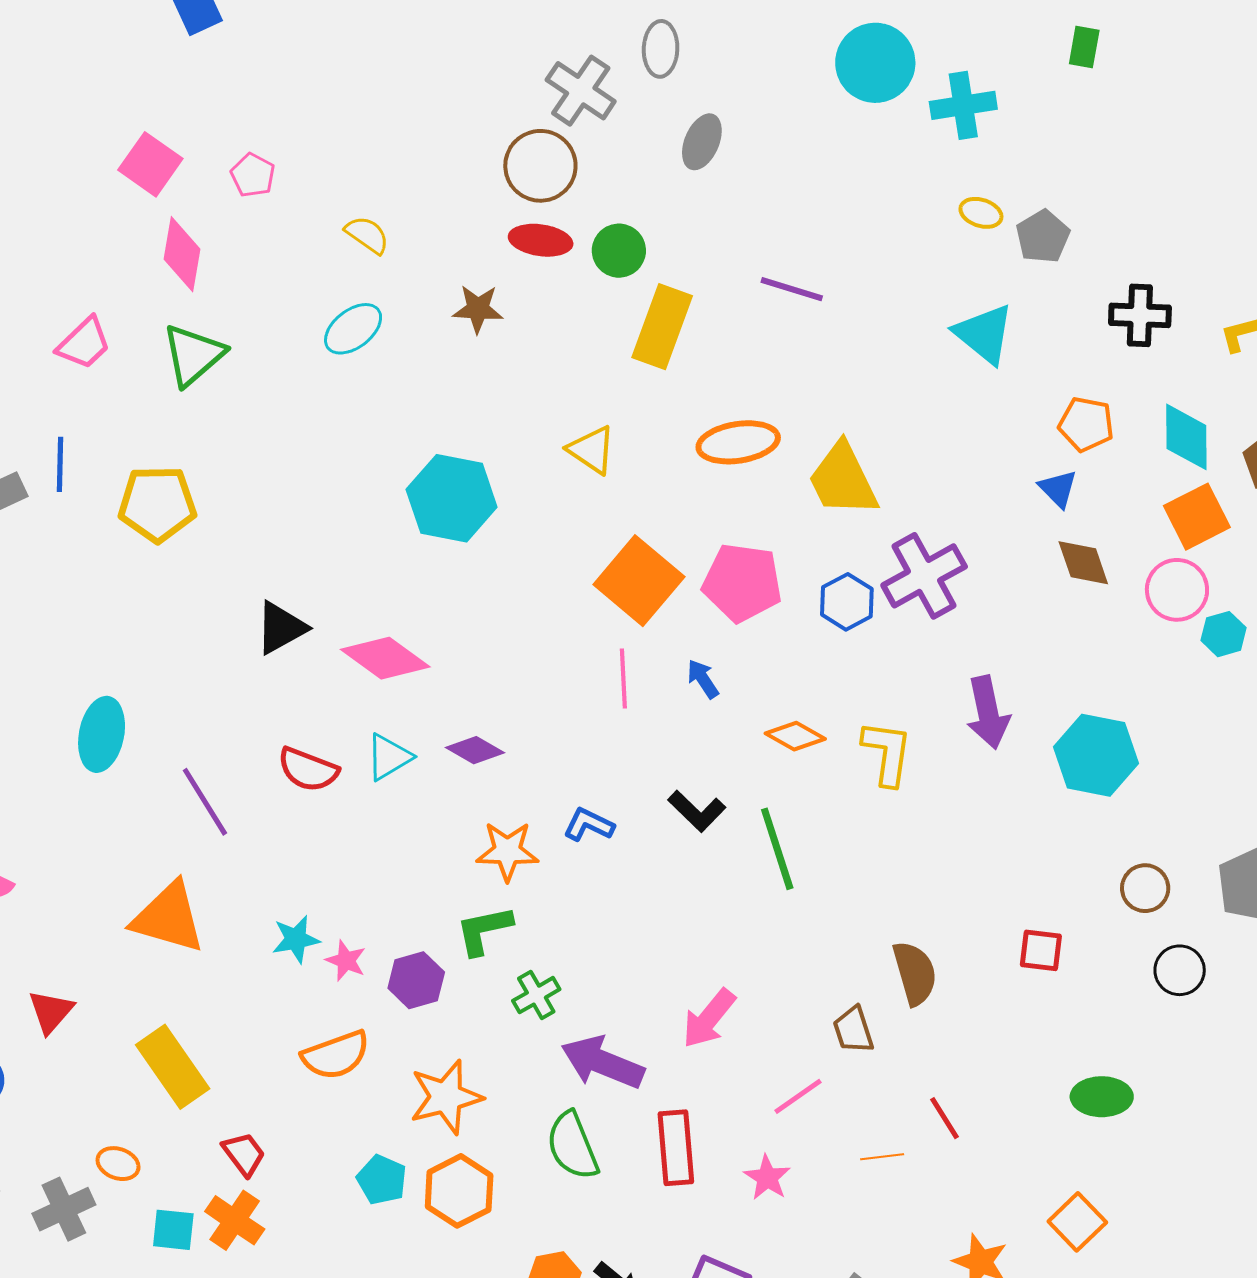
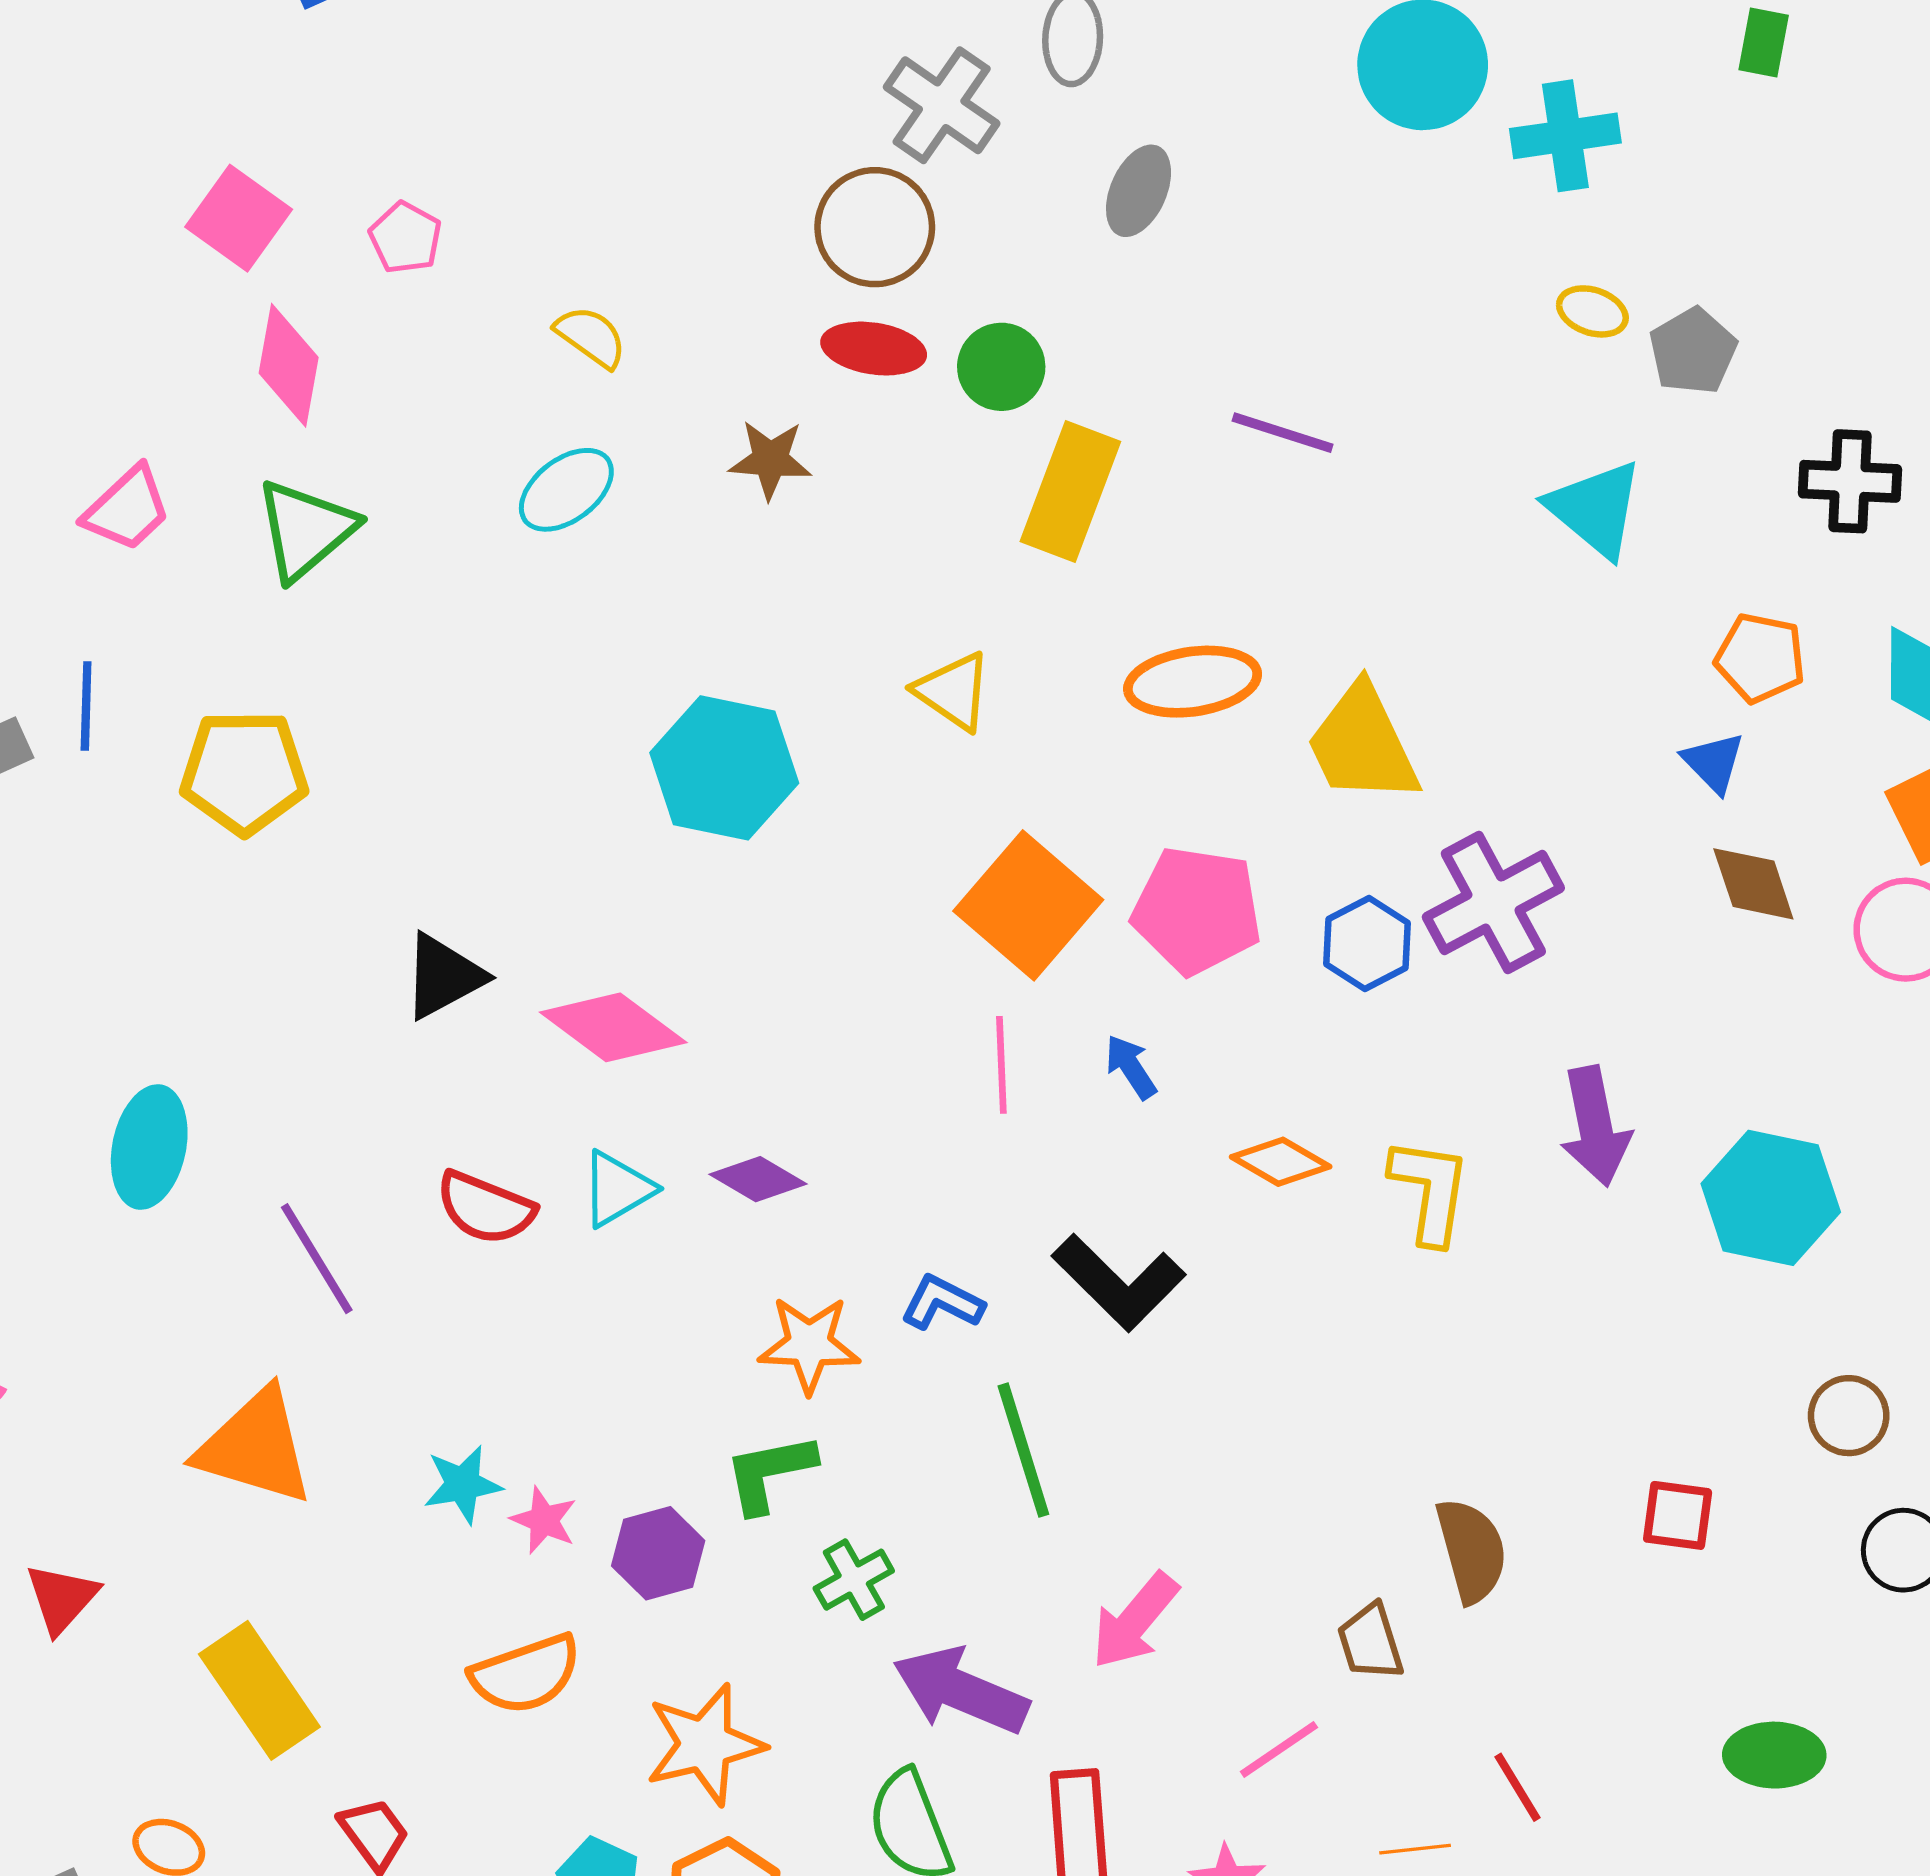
black L-shape: (697, 811) -> (1119, 1282), size x1.4
green line: (777, 849) -> (1023, 1450), moved

